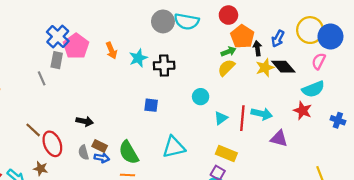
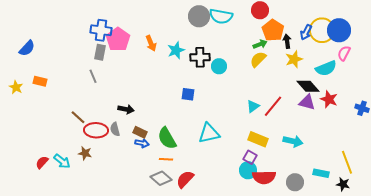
yellow circle: (310, 30) -> (322, 30), moved
blue cross: (58, 37) -> (101, 30), turned -35
blue circle: (330, 37) -> (339, 30), moved
black diamond: (283, 67) -> (308, 86), moved
gray line: (42, 78) -> (93, 76), moved
cyan semicircle: (313, 89) -> (326, 68), moved
cyan circle: (201, 97) -> (219, 66), moved
cyan arrow: (262, 114) -> (293, 141), moved
red line: (242, 118) -> (273, 106), turned 35
purple triangle: (279, 138) -> (307, 102), moved
red ellipse: (52, 144) -> (96, 130), turned -65
gray semicircle: (84, 152) -> (115, 129), moved

